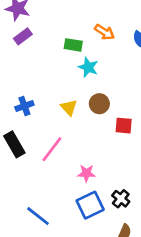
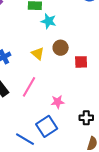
black cross: (121, 199) -> (86, 118), turned -32
blue square: (90, 205) -> (47, 126), moved

